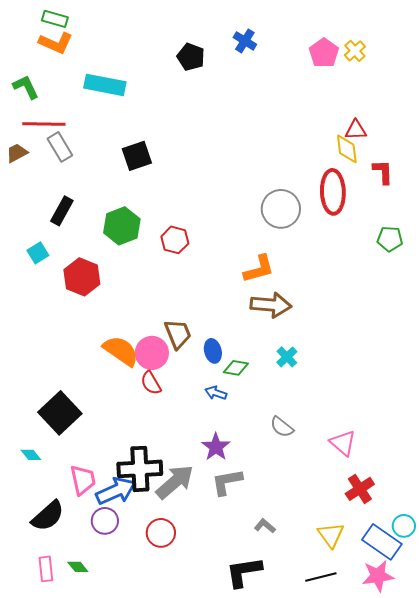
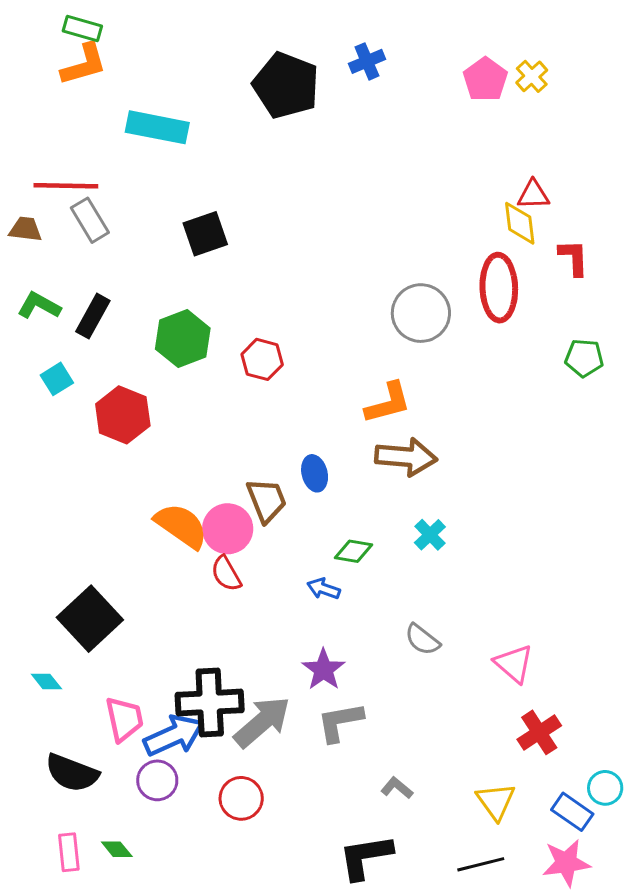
blue cross: (245, 41) -> (367, 61), turned 35
orange L-shape: (56, 43) -> (84, 64), turned -40
black pentagon: (191, 57) -> (286, 85), size x1.6
green L-shape: (26, 87) -> (39, 306), moved, turned -36
brown trapezoid: (17, 153) -> (25, 229), turned 35
blue ellipse: (213, 351) -> (315, 473), moved
black semicircle: (48, 516) -> (72, 773), turned 63
blue rectangle: (382, 542) -> (572, 812), size x0.7

